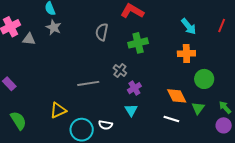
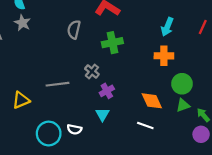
cyan arrow: (189, 26) -> (167, 27), turned 60
green triangle: (198, 108) -> (183, 105), moved, turned 32
yellow triangle: (58, 110) -> (21, 100), moved

